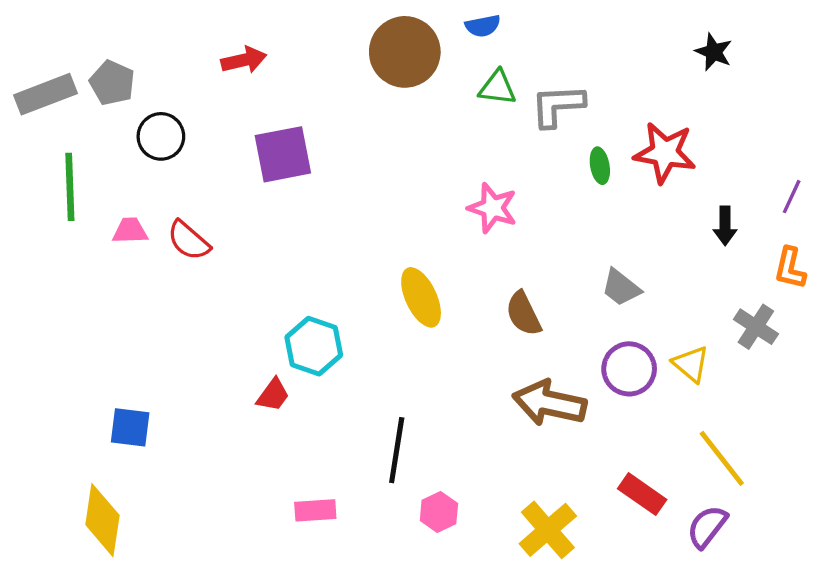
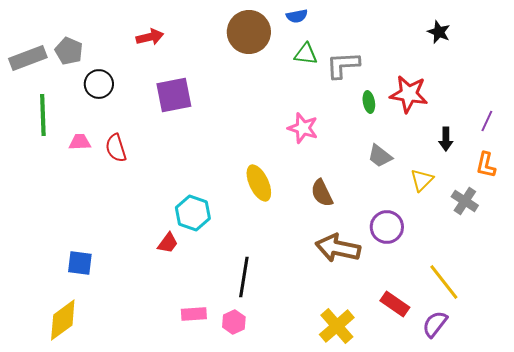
red semicircle: (189, 240) -> (116, 148), turned 32
gray trapezoid: (621, 288) -> (380, 156), moved
yellow triangle: (691, 364) -> (422, 180), moved, turned 35
pink hexagon: (439, 512) -> (234, 322), moved
yellow diamond: (102, 520) -> (63, 320), turned 45

